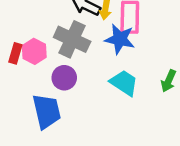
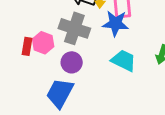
blue trapezoid: (47, 111) -> (60, 93), turned -132

